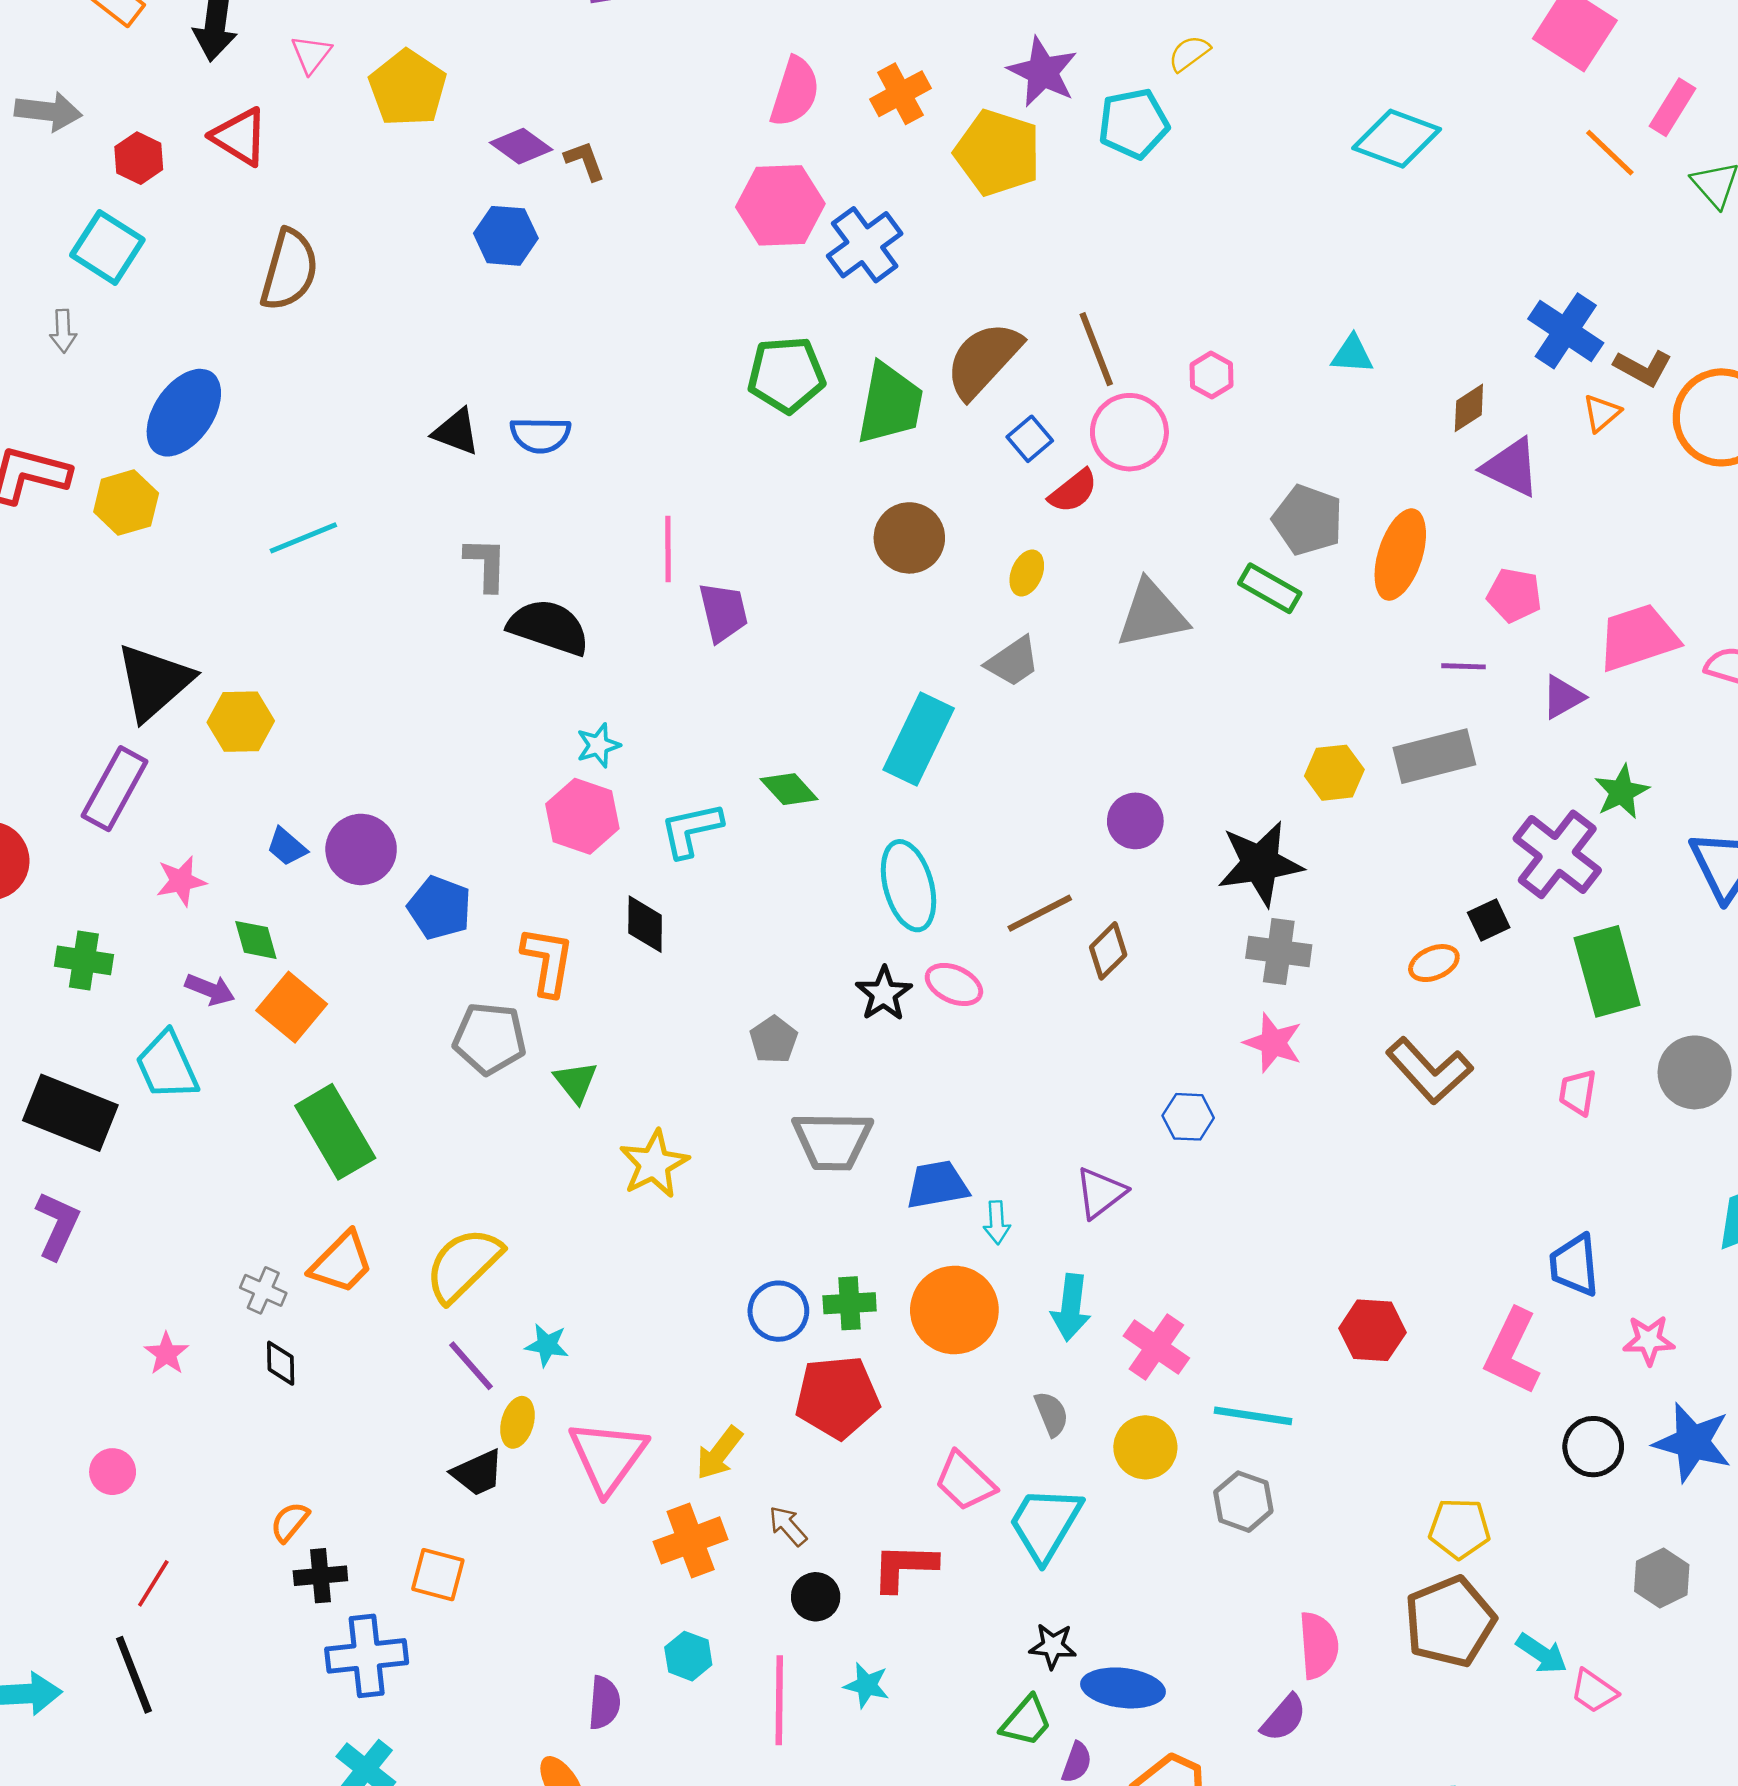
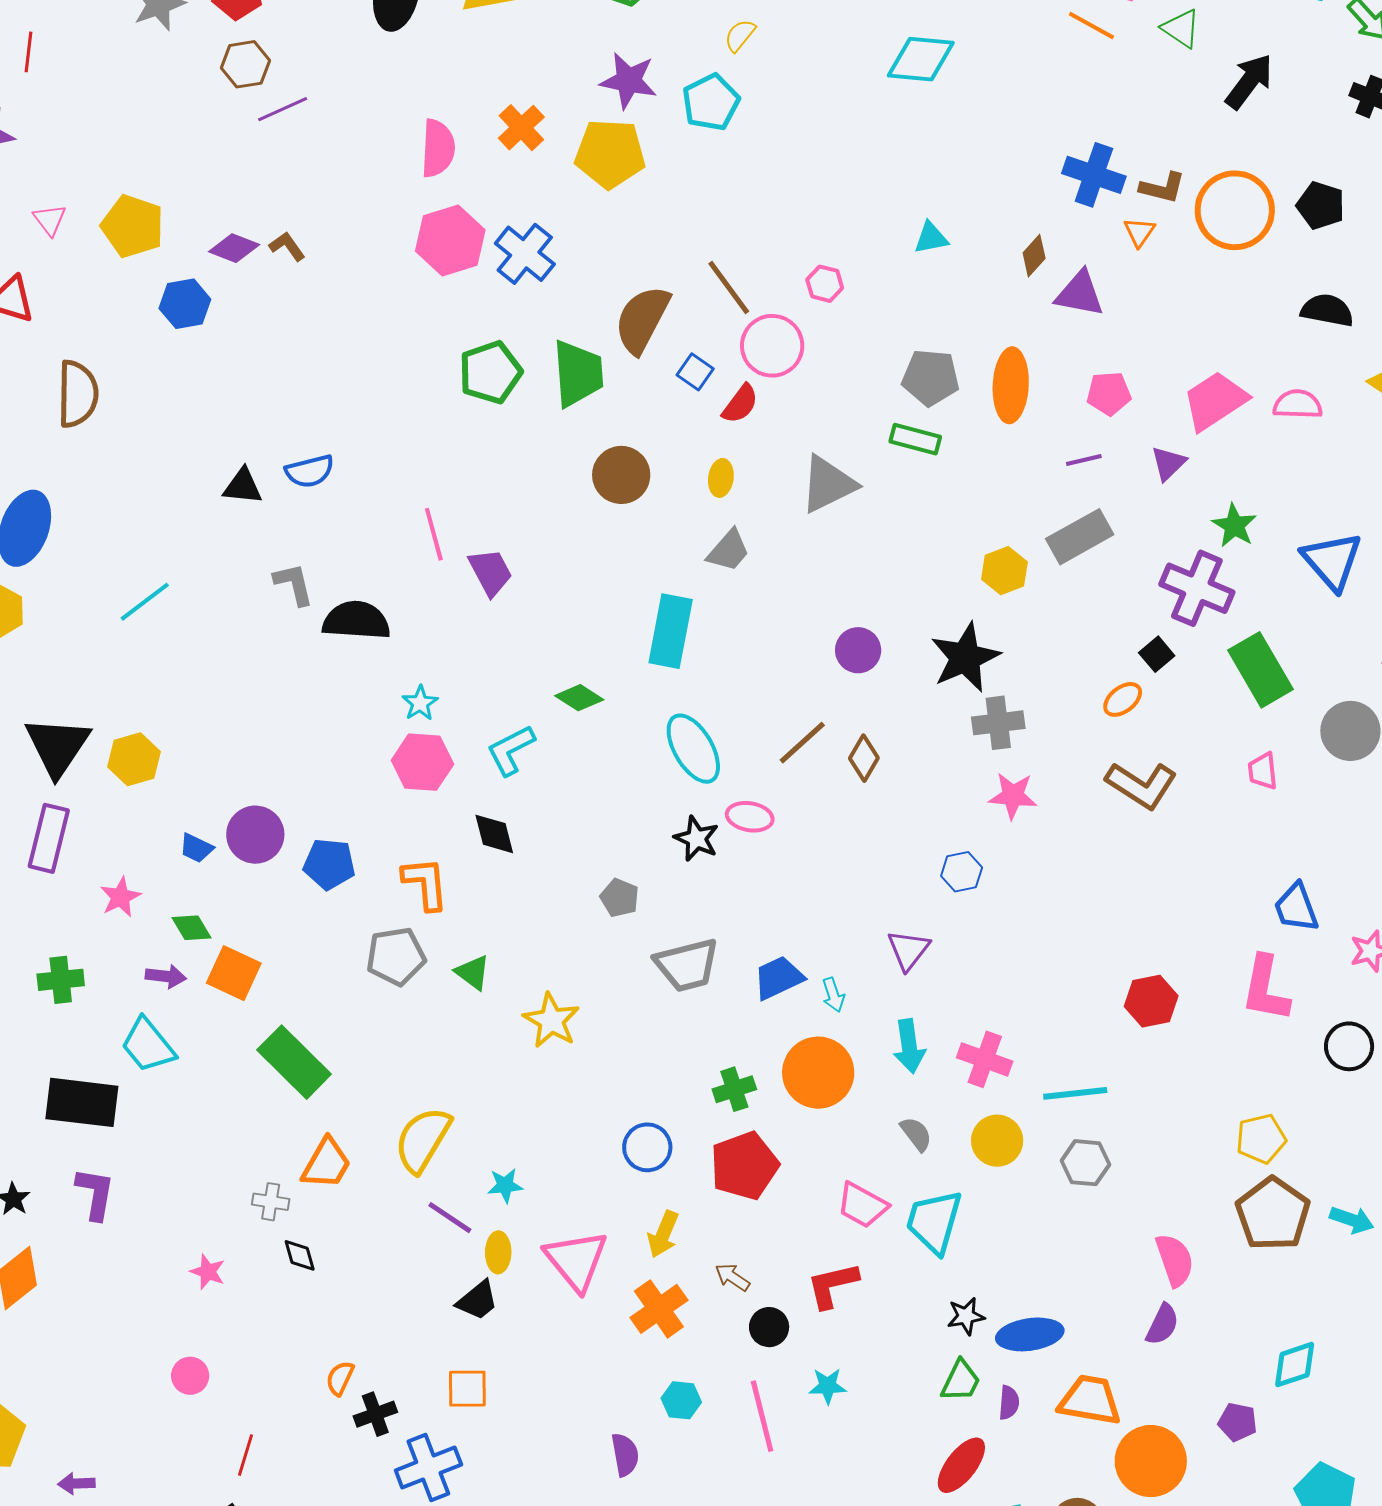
blue hexagon: (506, 236) -> (185, 304), moved
blue circle: (778, 1311) -> (647, 1147), moved

